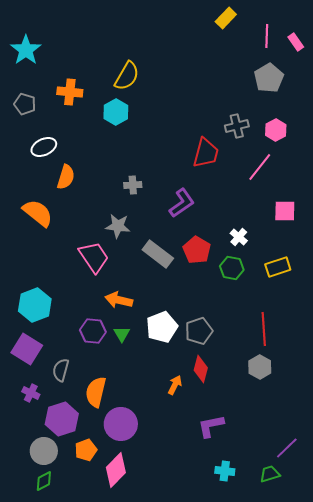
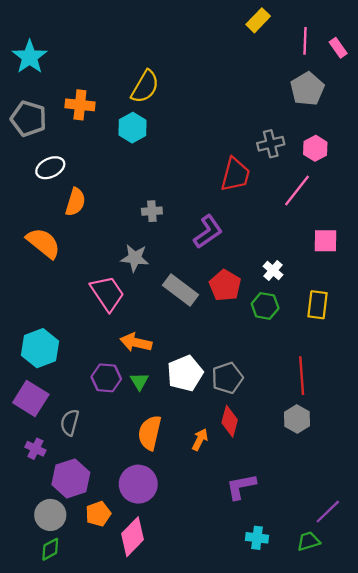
gray pentagon: (25, 104) -> (29, 119), size x1.4
yellow rectangle: (278, 267) -> (318, 305), turned -65
orange semicircle: (96, 392) -> (150, 433), moved

